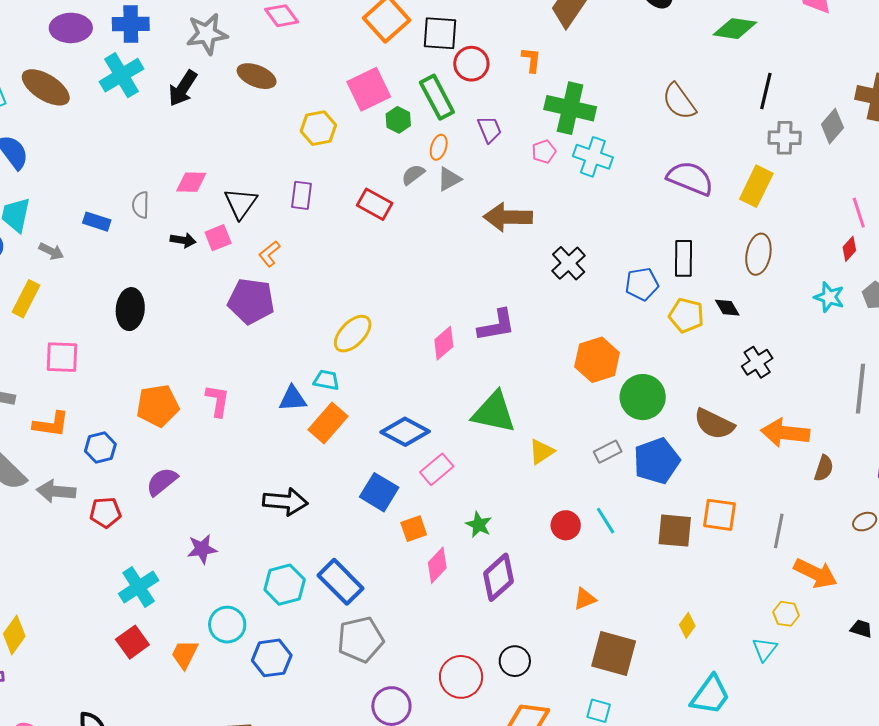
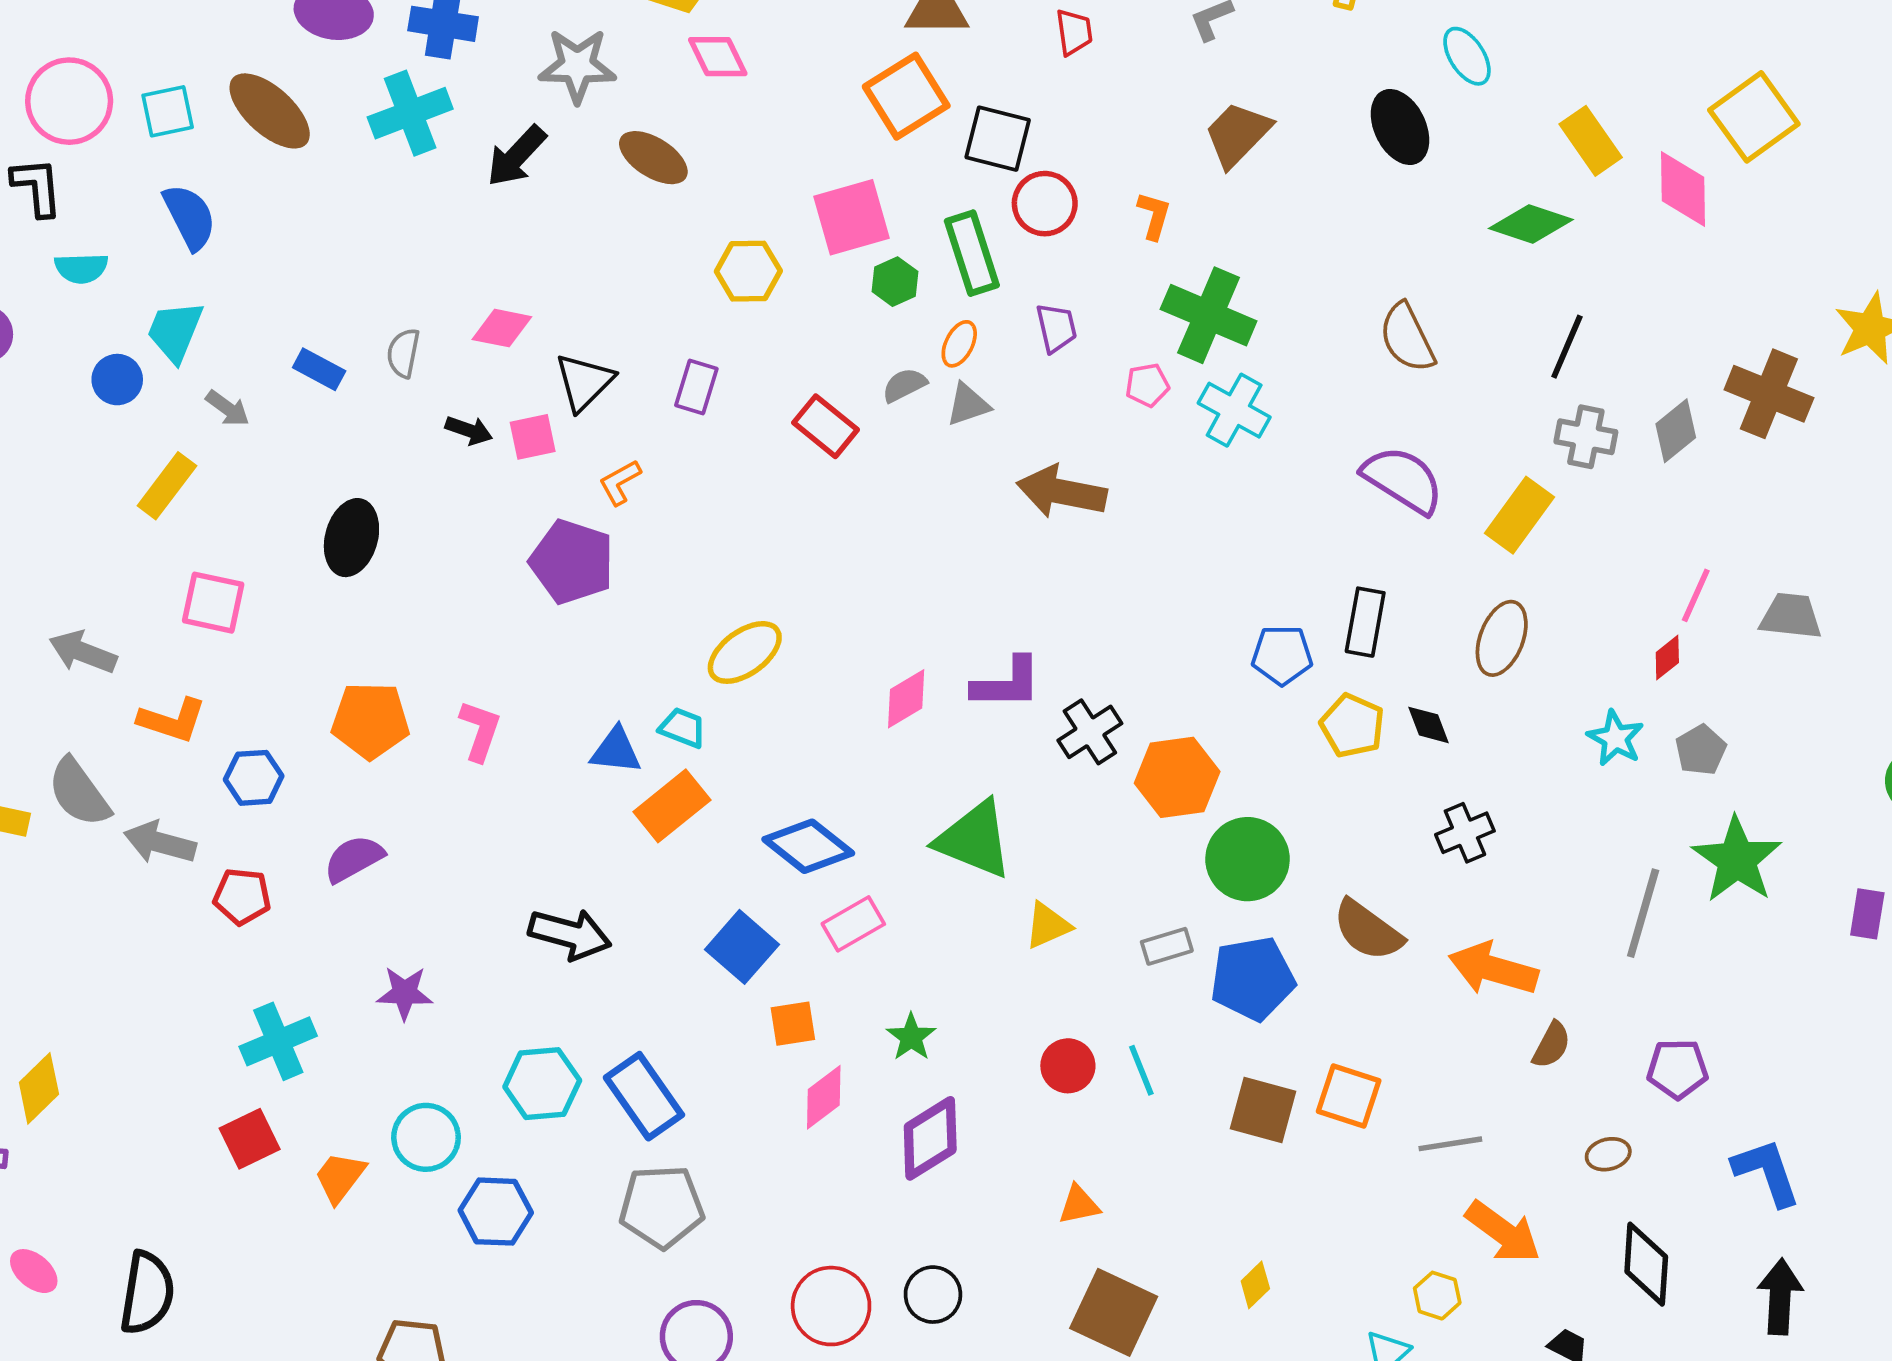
pink line: (859, 213) -> (1696, 595), turned 32
black cross: (569, 263) -> (1090, 732), moved
gray line: (779, 531) -> (1450, 1144), turned 60

